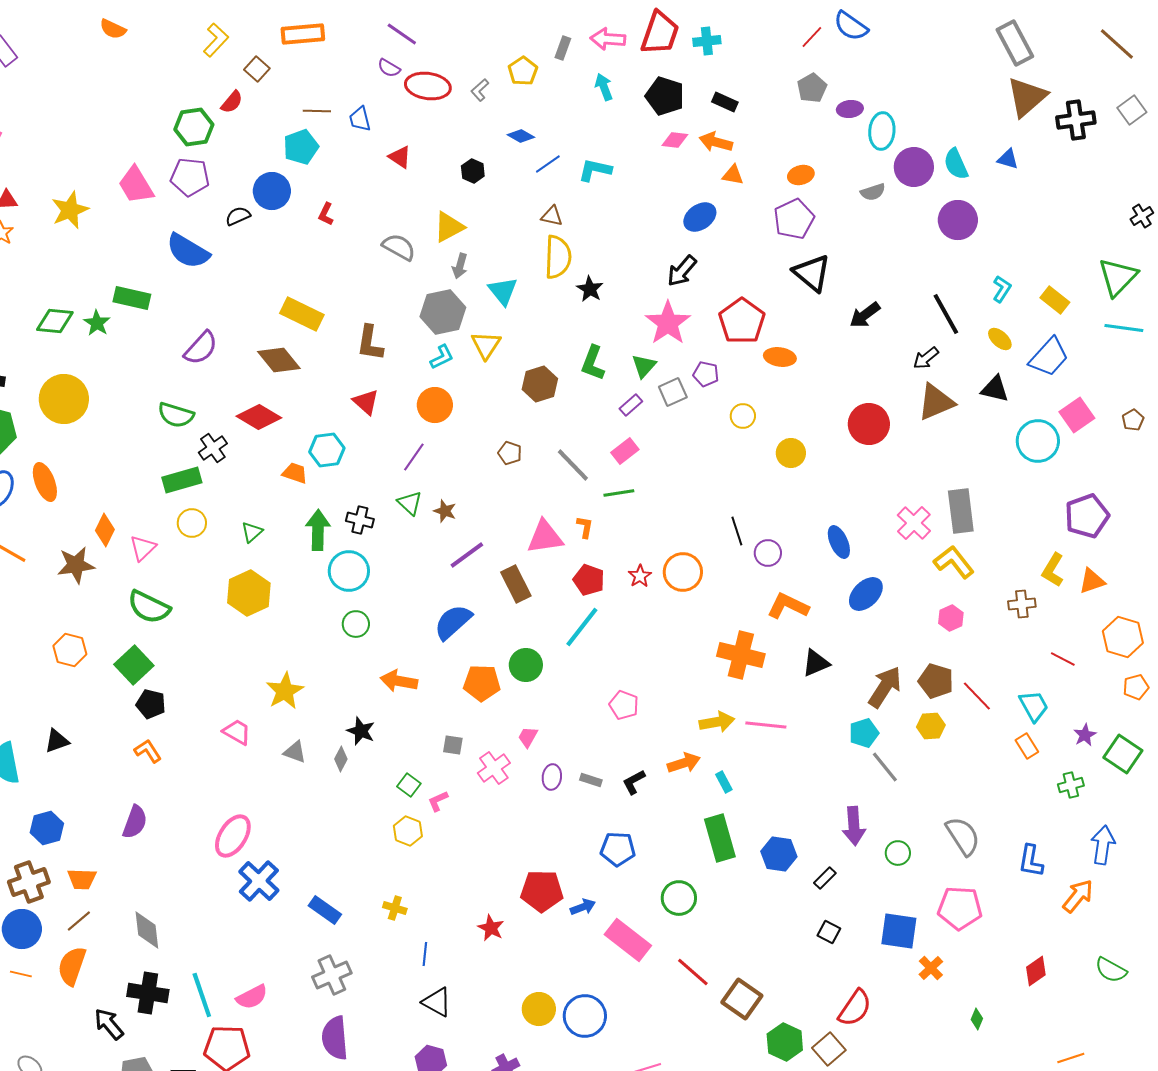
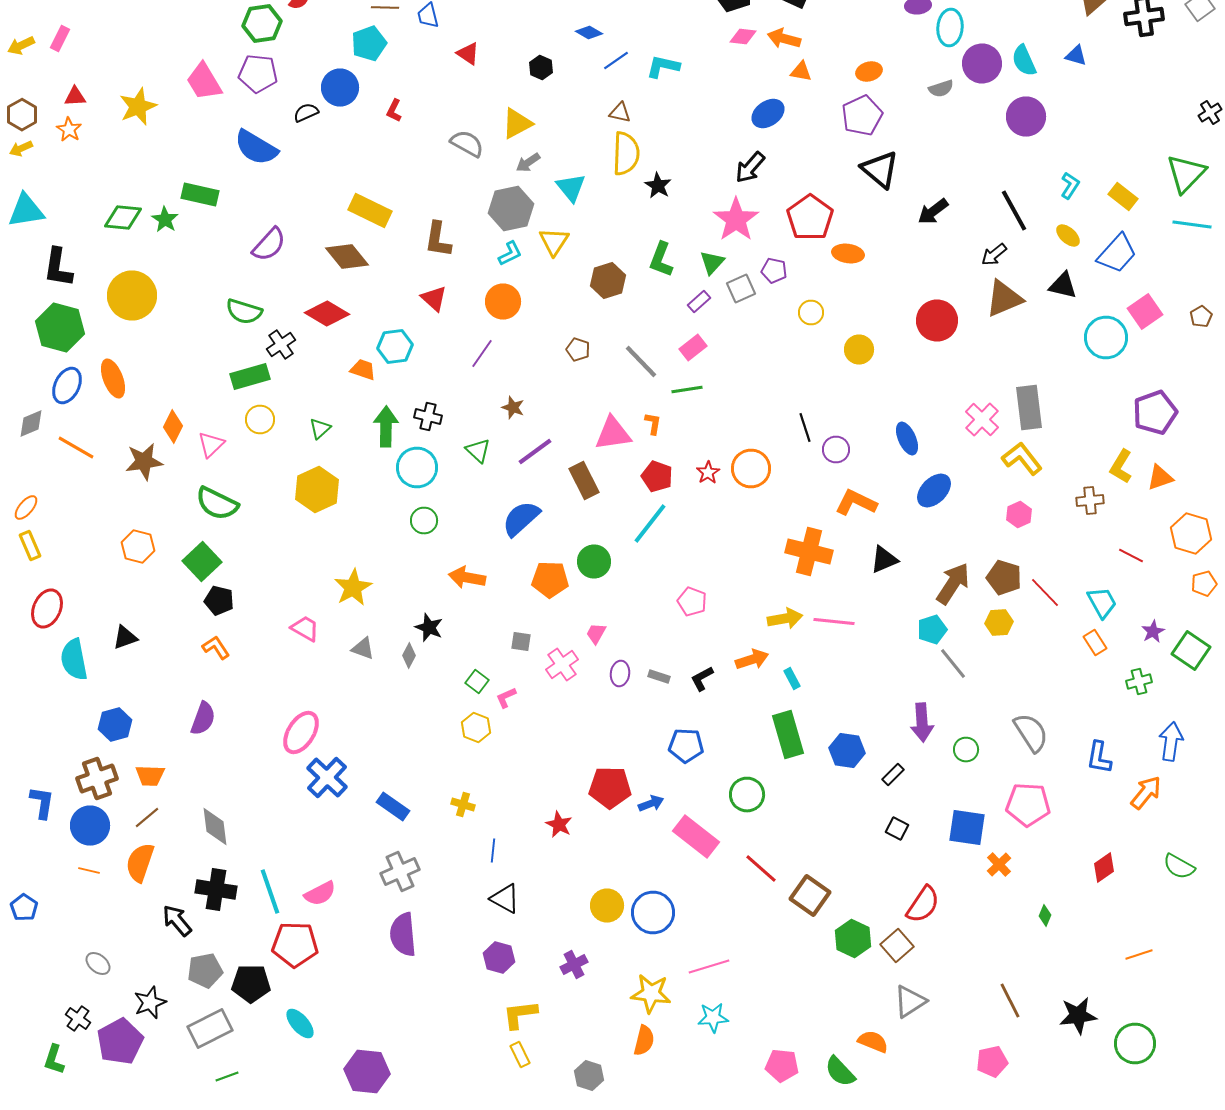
gray arrow: (460, 266) -> (528, 162), turned 40
green triangle: (410, 503) -> (478, 450), moved

